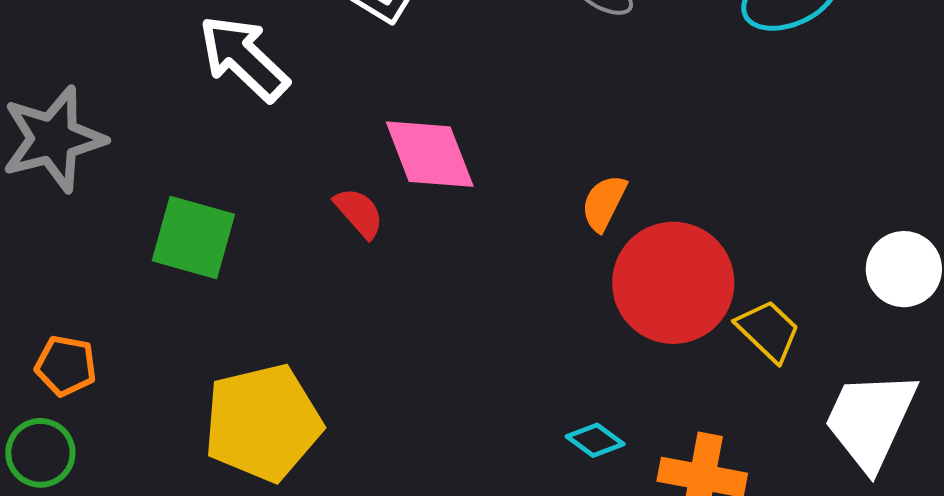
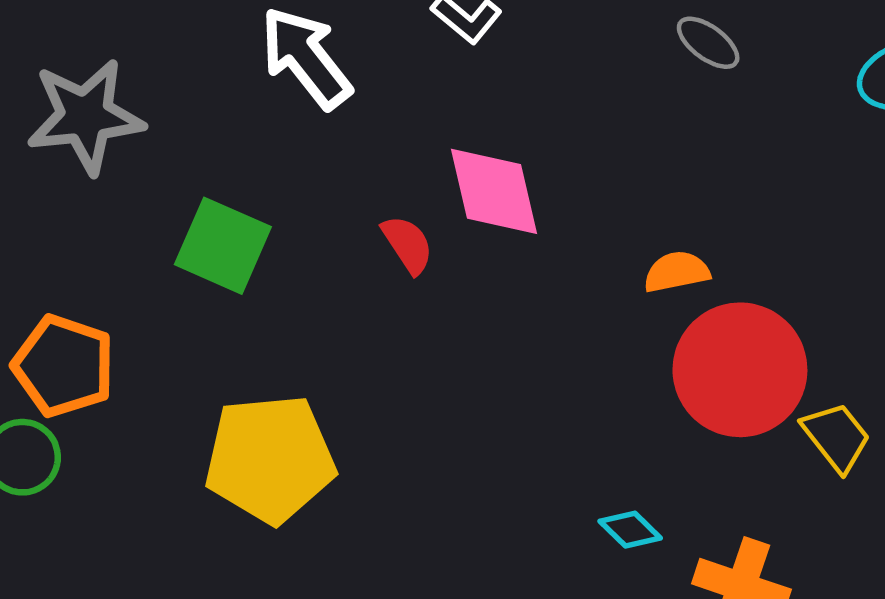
orange semicircle: (604, 203) -> (677, 272), turned 44
orange pentagon: (66, 366) -> (64, 366), size x1.5

